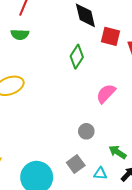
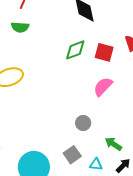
red square: (111, 36) -> (104, 52), moved
green diamond: (77, 57) -> (75, 50), turned 35

